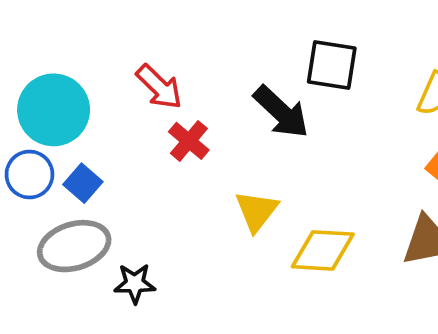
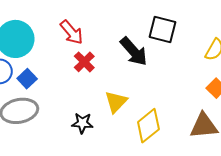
yellow diamond: (323, 250) -> (148, 126), turned -48
black star: (135, 283) -> (82, 123), moved

